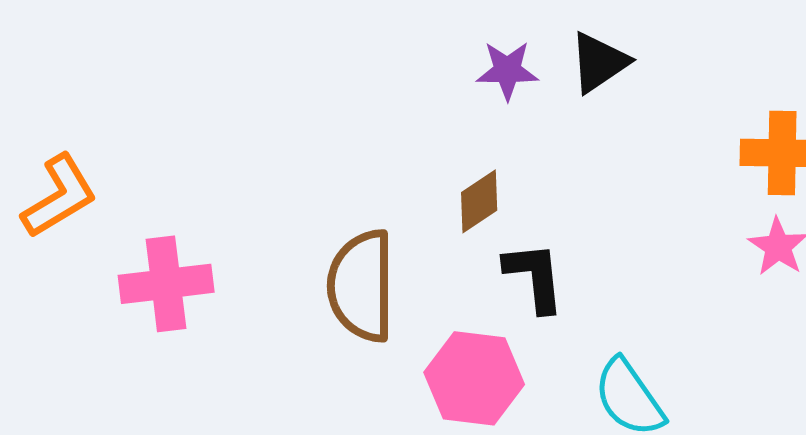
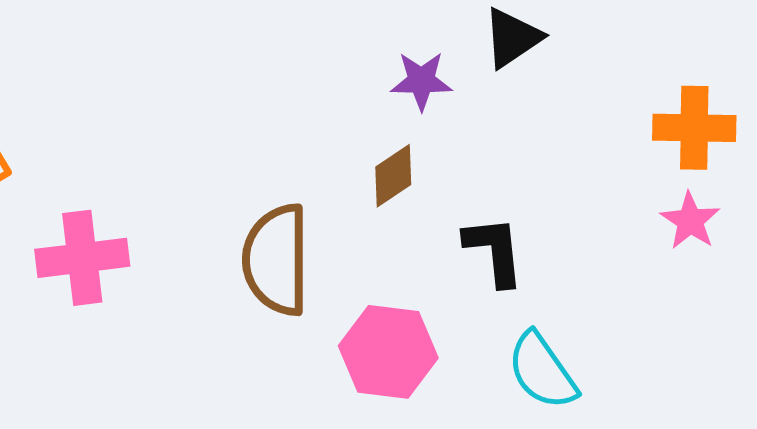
purple star: (507, 70) -> (421, 81), moved
black L-shape: (535, 277) -> (494, 251), moved

